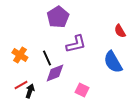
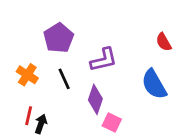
purple pentagon: (58, 17) -> (59, 38), moved
purple diamond: (55, 73) -> (95, 99), moved, turned -50
red line: (21, 85) -> (29, 116), turned -48

